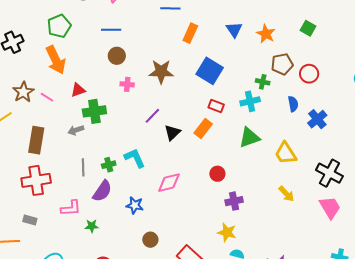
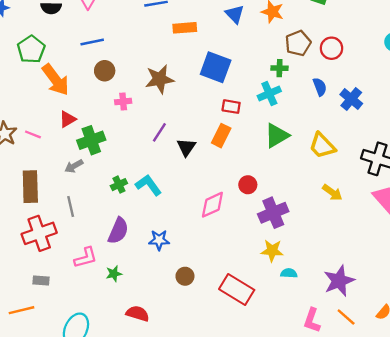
orange rectangle: (190, 33) -> (185, 28), turned 72
orange arrow: (56, 60) -> (56, 80), moved
green cross: (109, 165) -> (119, 185), moved
gray line: (83, 167) -> (71, 207), moved
pink diamond: (169, 183) -> (212, 205), moved
purple cross: (234, 201) -> (273, 213), size x1.4

